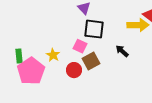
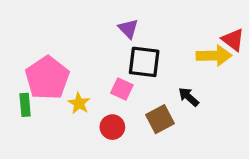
brown square: (91, 61) -> (160, 119), moved
pink pentagon: (31, 71) -> (47, 78), moved

